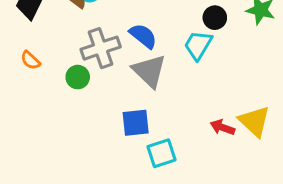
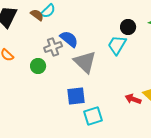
blue semicircle: (143, 36) -> (69, 39), moved
gray cross: (101, 48) -> (53, 47), size x0.7

